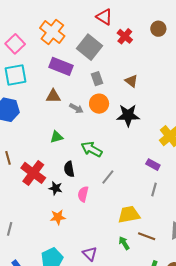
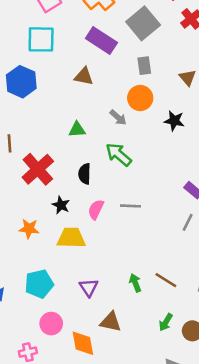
gray arrow: (76, 108) -> (118, 118), moved
black star: (128, 115) -> (174, 121), size x0.7
gray line: (108, 177) -> (131, 206), moved, turned 42
black star: (56, 188) -> (61, 205), moved
yellow trapezoid: (129, 215) -> (71, 238), moved
orange star: (58, 217) -> (29, 229), moved

